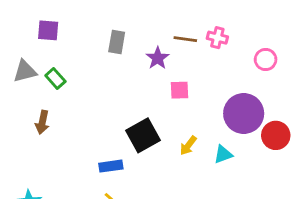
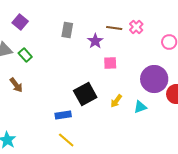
purple square: (48, 30) -> (20, 22), turned 35
pink cross: (217, 38) -> (136, 27), turned 32
brown arrow: (42, 122) -> (16, 85), turned -49

